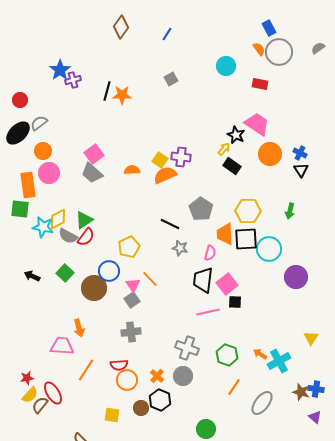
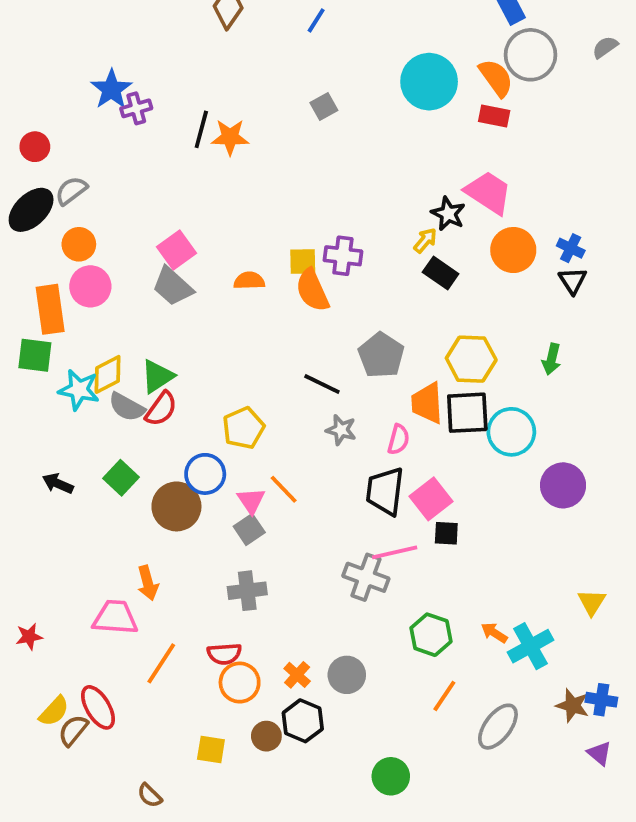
orange semicircle: (259, 49) -> (496, 78), moved, size x1.5
cyan circle: (226, 66) -> (429, 82), size x1.5
yellow square: (160, 160) -> (303, 262), turned -35
orange semicircle: (165, 175) -> (312, 290), turned -90
gray cross: (187, 348) -> (366, 577), moved
red star: (27, 378) -> (29, 637), moved

